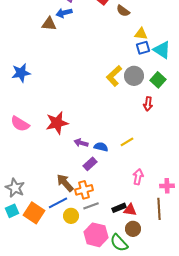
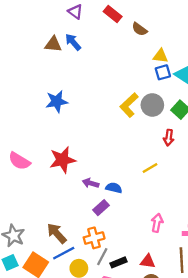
blue arrow: (64, 13) -> (73, 42), moved, turned 63
blue star: (21, 73) -> (57, 101), moved
yellow line: (127, 142) -> (150, 168), moved
brown arrow: (65, 183) -> (57, 233), moved
gray line: (91, 206) -> (102, 257), turned -42
black rectangle: (119, 208) -> (119, 262), moved

